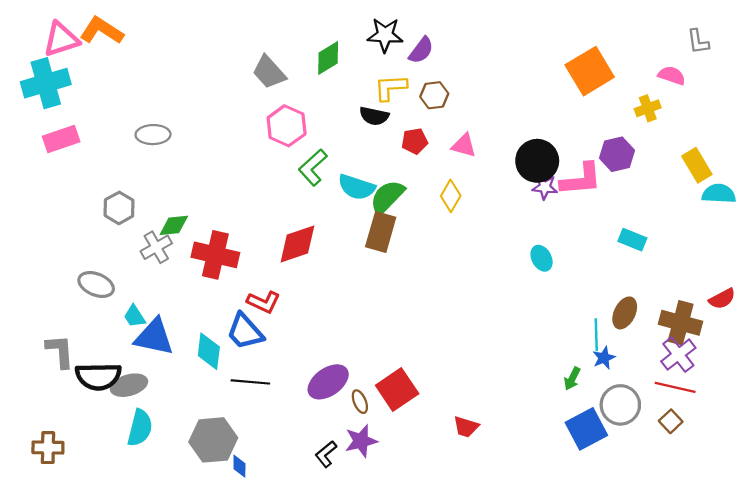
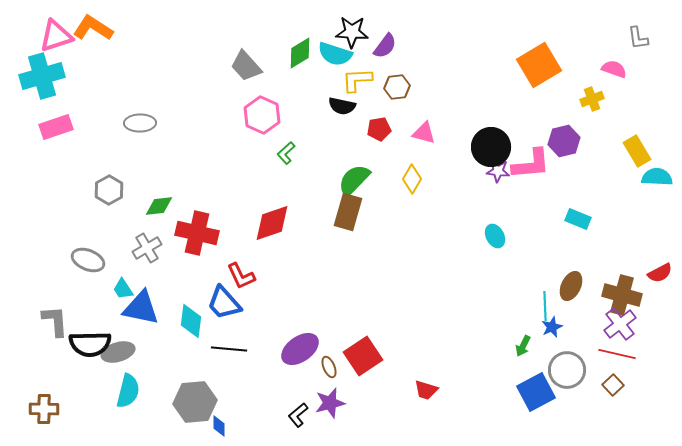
green L-shape: (313, 167) -> (286, 153), size x0.7
cyan semicircle: (357, 187) -> (335, 54), moved
gray cross: (156, 247) -> (147, 248), moved
red L-shape: (264, 302) -> (241, 276), turned 40

